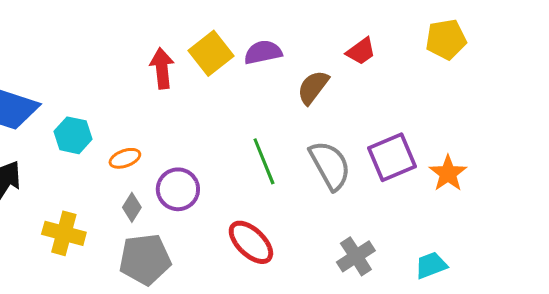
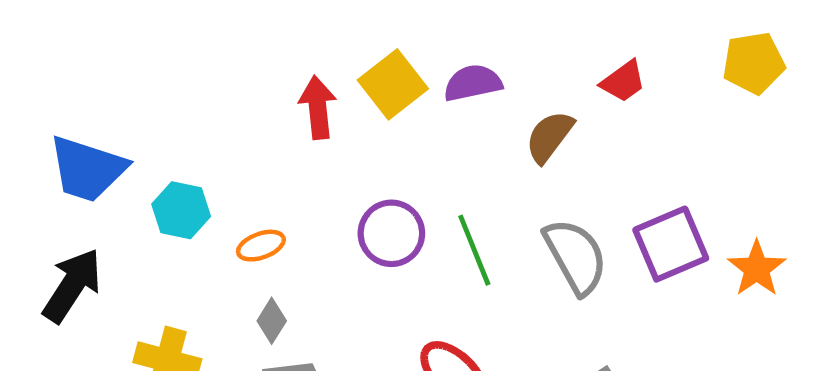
purple circle: (178, 189) -> (391, 233), moved

